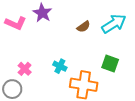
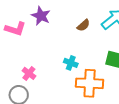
cyan cross: (60, 66) -> (71, 63), moved

